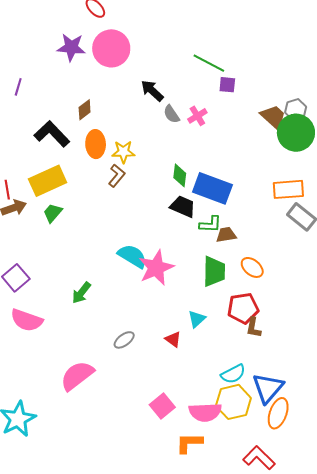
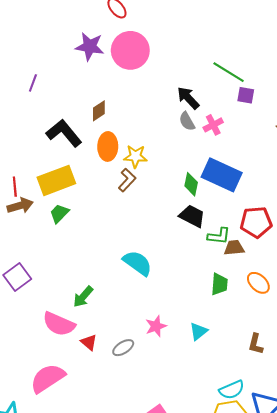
black arrow: (152, 91) -> (188, 98), moved
blue rectangle: (212, 188) -> (222, 175), moved
pink star: (156, 268) -> (156, 326), moved, size x0.6
green trapezoid: (214, 271) -> (219, 284), size x0.7
red pentagon: (243, 308) -> (256, 222), moved
pink semicircle: (27, 320) -> (59, 324), moved
red triangle: (173, 339) -> (89, 342), moved
pink semicircle: (77, 376) -> (48, 378), moved

